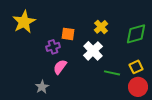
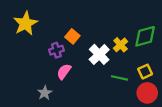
yellow cross: (101, 27) -> (121, 45), moved
orange square: (68, 34) -> (72, 36), turned 32

